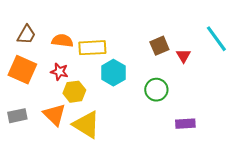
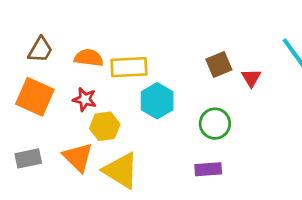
purple rectangle: (185, 124) -> (208, 169), moved

